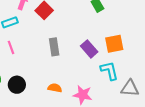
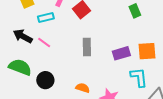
pink line: (11, 47) -> (44, 42), turned -40
purple rectangle: (89, 49) -> (121, 53), turned -72

